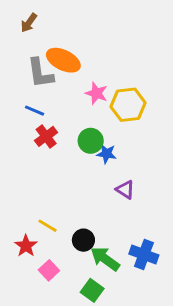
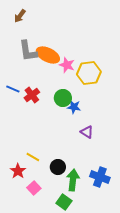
orange ellipse: (63, 60) -> (48, 55), moved
blue line: (35, 111) -> (13, 89), moved
green arrow: (105, 259) -> (73, 180), turned 60

